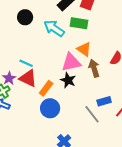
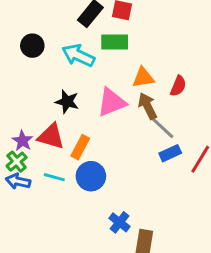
orange triangle: (84, 49) -> (143, 78), moved, turned -35
cyan line: (26, 63) -> (54, 177), moved
black star: (68, 80) -> (67, 102), moved
gray line: (92, 114) -> (162, 127), moved

